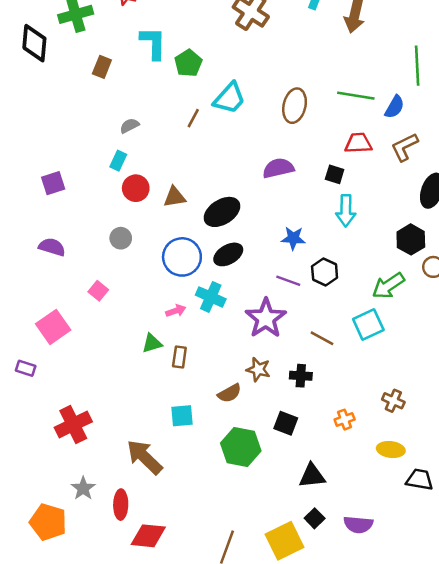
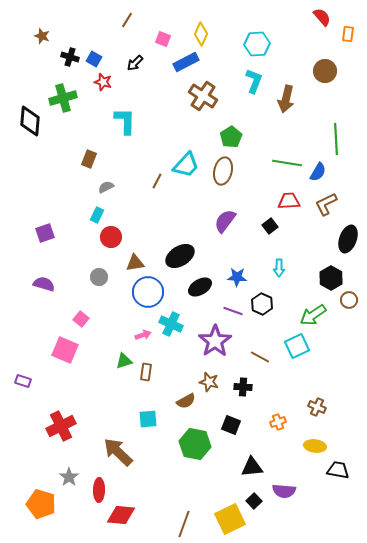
green pentagon: (188, 63) -> (231, 137), moved
brown rectangle: (102, 67) -> (89, 159), moved
brown ellipse: (295, 106) -> (223, 171), moved
purple semicircle: (278, 168) -> (225, 221), turned -40
black square: (335, 174) -> (270, 226), turned 35
brown triangle: (174, 197) -> (135, 263), moved
cyan arrow: (346, 211) -> (279, 268), moved, size x0.7
black ellipse: (228, 254) -> (200, 287), moved
pink square: (53, 327) -> (65, 350), moved, turned -32
purple semicircle: (358, 525) -> (284, 491), moved

